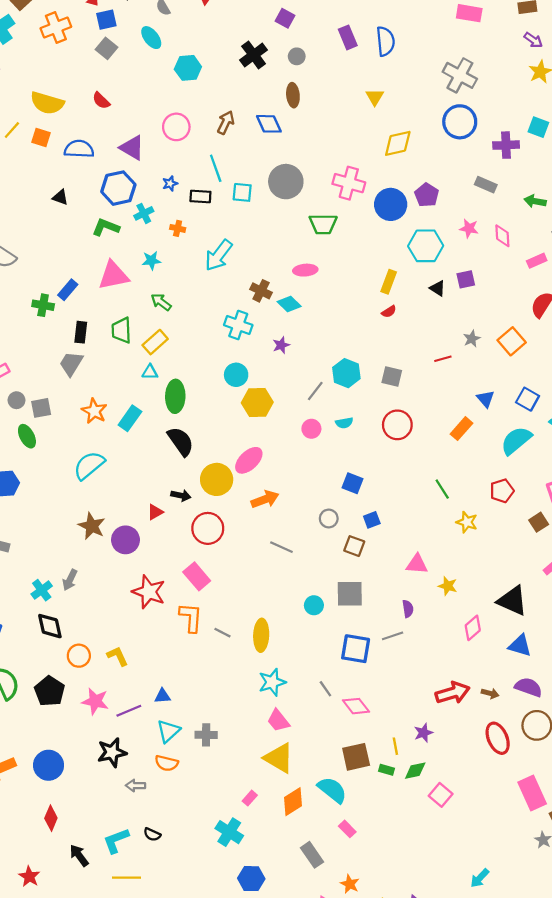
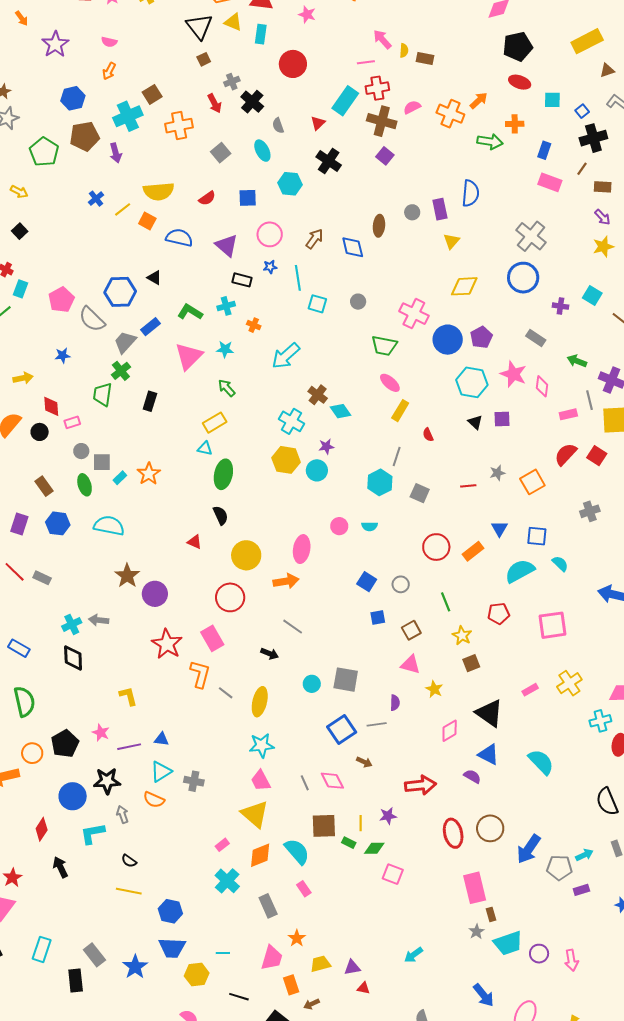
blue square: (106, 20) -> (248, 198), moved
purple rectangle: (348, 37) -> (440, 209), moved
black cross: (254, 55) -> (329, 161), moved, turned -30
gray circle: (297, 56) -> (412, 212), moved
red semicircle: (101, 101) -> (207, 198), turned -90
yellow semicircle: (47, 103) -> (159, 191), turned -32
purple cross: (506, 145) -> (560, 306), size x0.7
gray circle: (286, 182) -> (358, 302), size x0.5
blue star: (170, 184) -> (270, 267), moved
blue hexagon: (118, 188) -> (120, 292), moved
black rectangle: (200, 196) -> (242, 280), moved
pink star: (469, 228) -> (513, 374), size x1.5
pink ellipse: (305, 270) -> (390, 383), moved, turned 35
pink triangle: (113, 275) -> (189, 356), turned -44
yellow rectangle: (389, 282) -> (400, 411), moved
blue rectangle: (68, 290) -> (150, 327), moved
green cross: (43, 305) -> (121, 371), turned 30
red semicircle: (389, 312) -> (428, 435), turned 88
green trapezoid: (121, 330) -> (102, 394), moved
gray trapezoid: (71, 364) -> (125, 342), moved
cyan circle: (236, 375) -> (317, 470), moved
gray line: (315, 391) -> (397, 457), moved, turned -30
blue square: (528, 399) -> (537, 536), turned -35
yellow hexagon: (257, 403) -> (286, 460), moved
cyan rectangle: (130, 418) -> (120, 478), moved, size x0.6
red circle: (397, 425) -> (436, 547), moved
black semicircle: (181, 441) -> (221, 515), size x0.7
pink ellipse: (249, 460) -> (302, 549), moved, turned -48
cyan semicircle: (89, 465) -> (109, 526), moved, turned 40
black arrow: (181, 495) -> (270, 654), moved
red triangle: (155, 512) -> (195, 542), moved, turned 42
gray circle: (329, 518) -> (401, 584), moved
brown square: (539, 522) -> (471, 663), moved
brown square: (354, 546) -> (411, 630), moved, turned 30
gray arrow: (70, 580) -> (99, 620), turned 60
blue square: (356, 649) -> (342, 729), turned 36
orange circle: (79, 656) -> (32, 753), moved
purple semicircle: (528, 687) -> (472, 776), moved, size x0.7
gray line: (325, 689) -> (305, 783), moved
black pentagon: (50, 691) -> (65, 744), moved
brown arrow: (490, 693) -> (364, 762), moved
pink star: (95, 701) -> (101, 733), size x0.7
blue circle: (49, 765) -> (73, 796), moved
gray arrow: (136, 786) -> (122, 814), turned 60
pink square: (441, 795) -> (393, 874), turned -30
cyan cross: (229, 832) -> (227, 881), moved
cyan L-shape: (116, 841) -> (92, 833), moved
yellow line: (126, 878) -> (129, 891), moved
blue hexagon: (251, 879) -> (170, 911), moved

